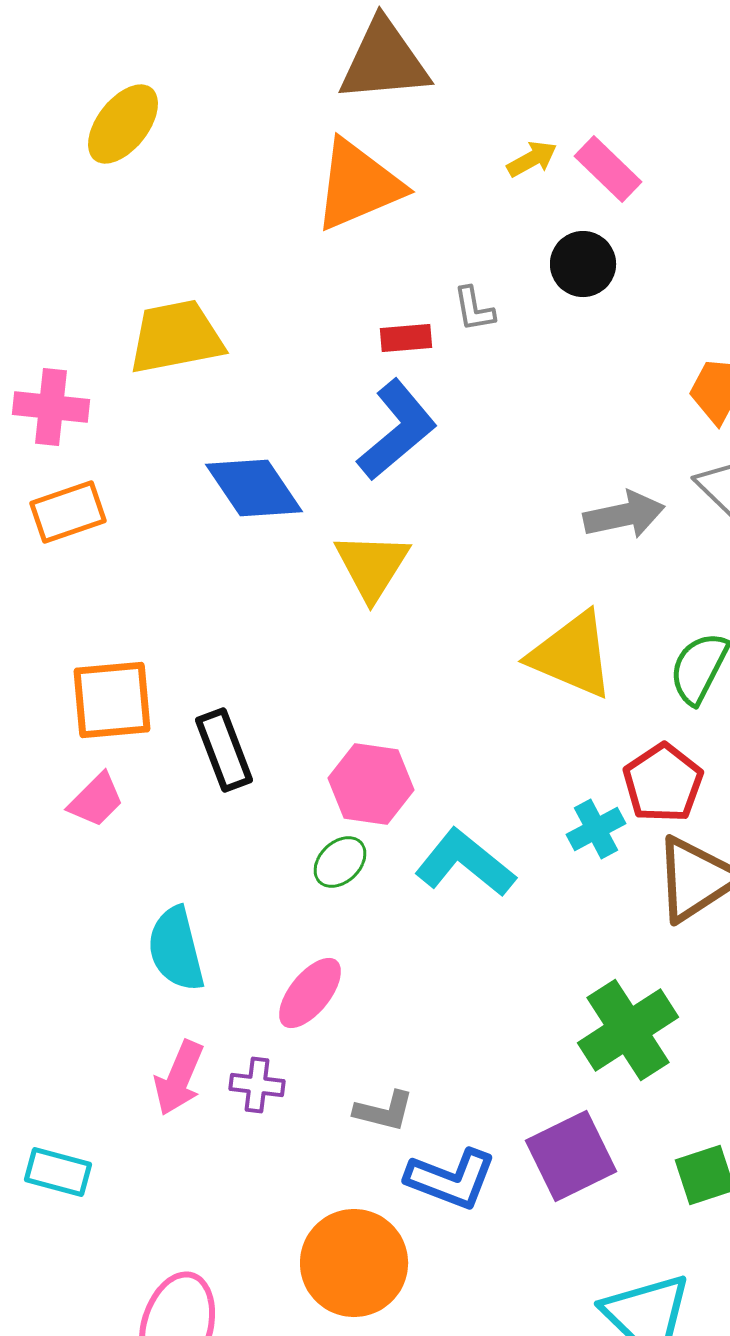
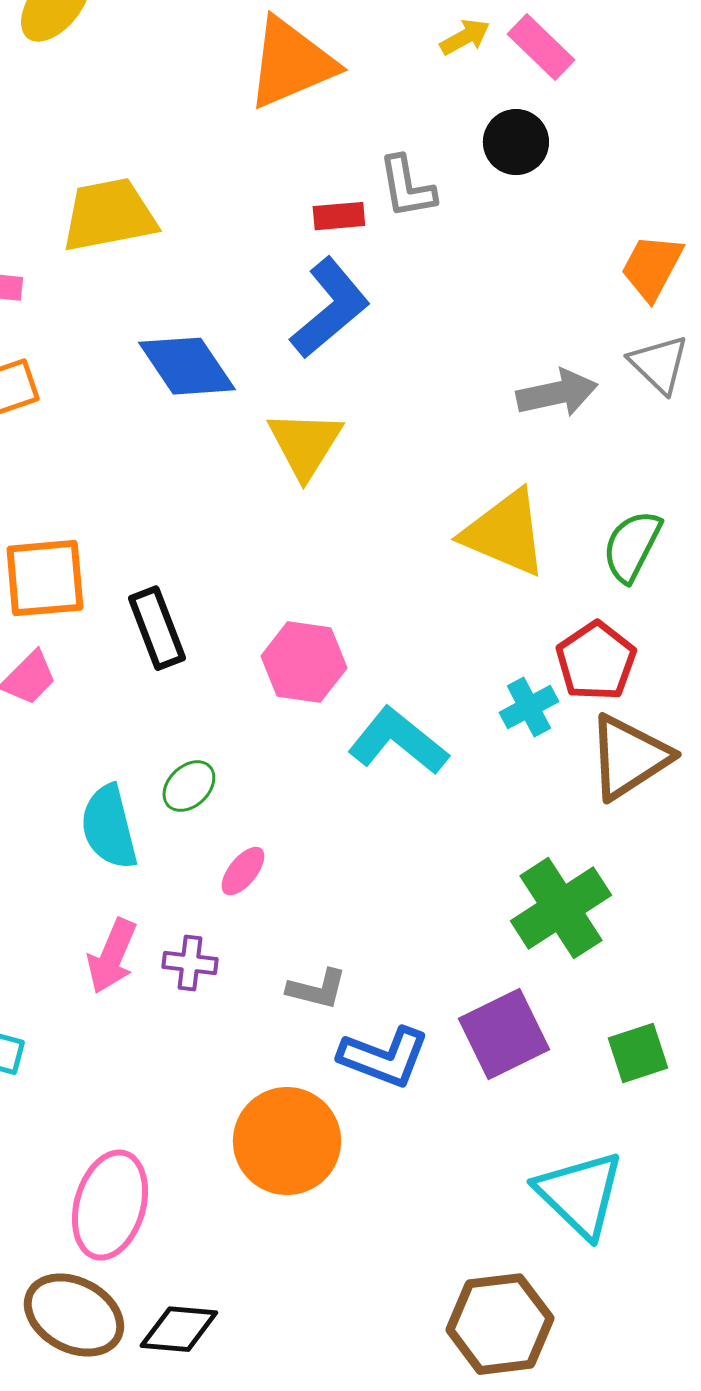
gray L-shape: (474, 309) -> (407, 187), size x1.4
green ellipse: (340, 862) -> (189, 786), moved
pink ellipse: (310, 993) -> (243, 871), size x0.7

